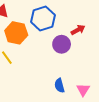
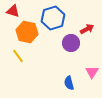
pink triangle: (83, 90) -> (92, 72), moved

